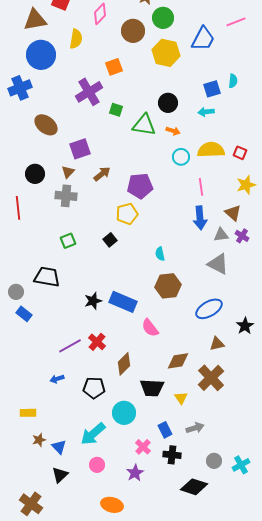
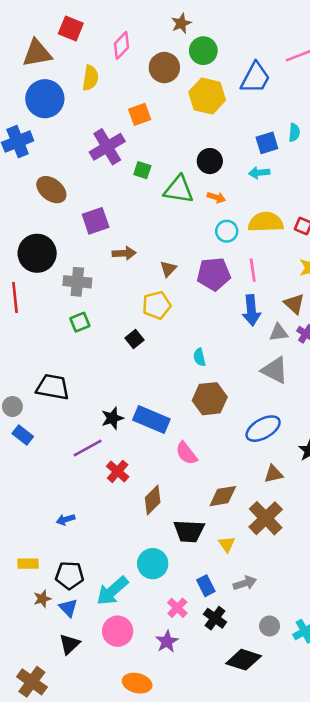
brown triangle: (68, 172) -> (168, 269), moved
black circle: (35, 174) -> (37, 253), size x1.5
brown arrow: (102, 174) -> (124, 253), turned 36
purple pentagon: (140, 186) -> (214, 274), moved
green square: (68, 241) -> (80, 322), moved
purple line: (70, 346) -> (88, 448), moved
black pentagon: (94, 388) -> (70, 575), moved
black cross: (172, 455) -> (215, 618), turned 30
pink circle: (97, 465) -> (118, 631), size x1.5

